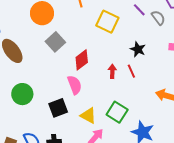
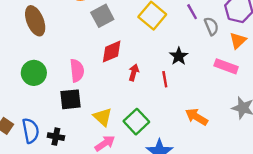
gray square: (55, 42) -> (102, 16), moved
red arrow: (112, 71) -> (134, 72), moved
pink semicircle: (75, 85) -> (77, 71), moved

